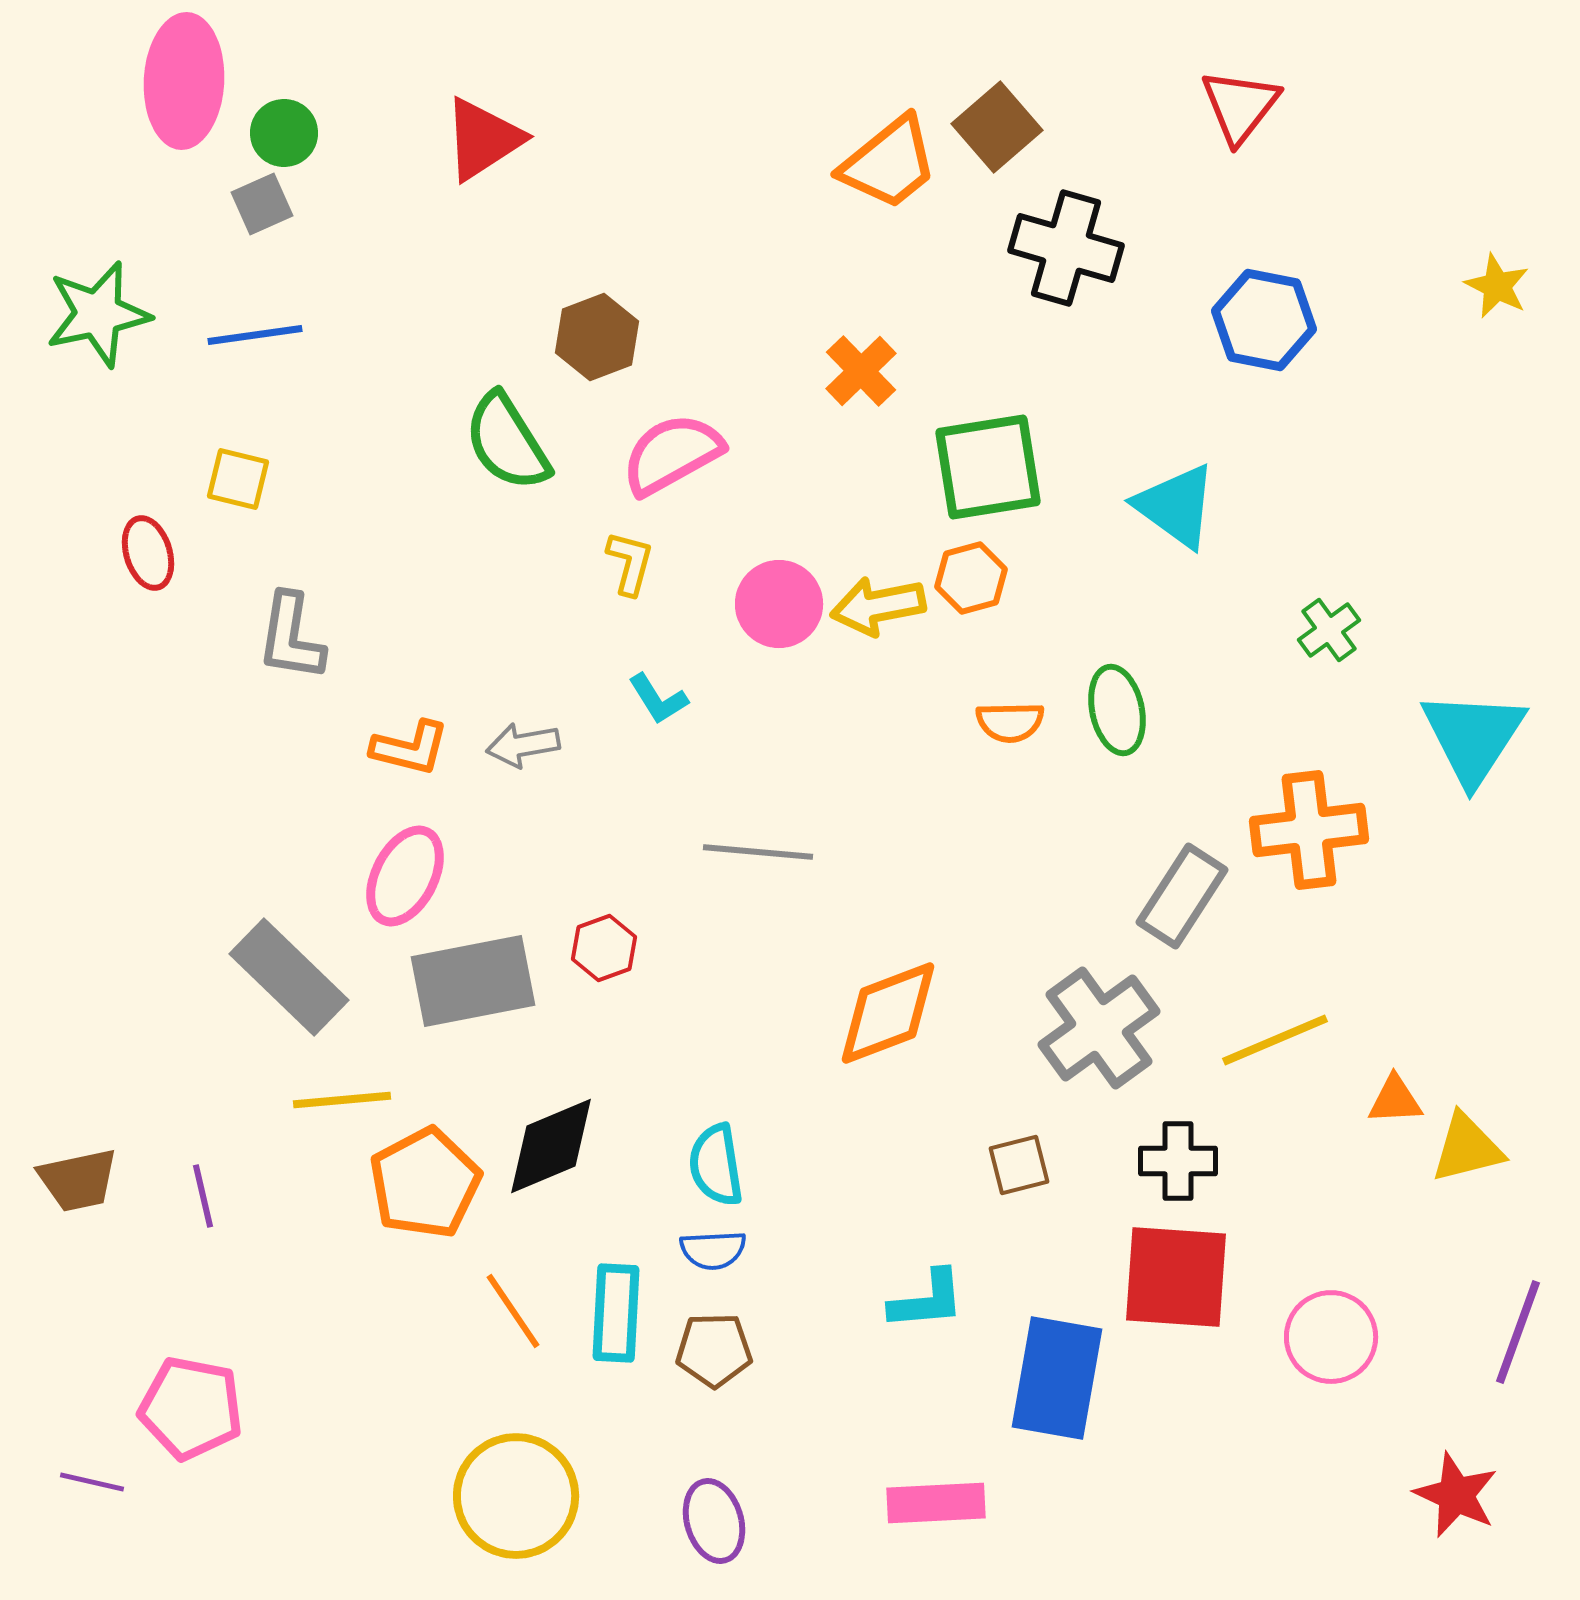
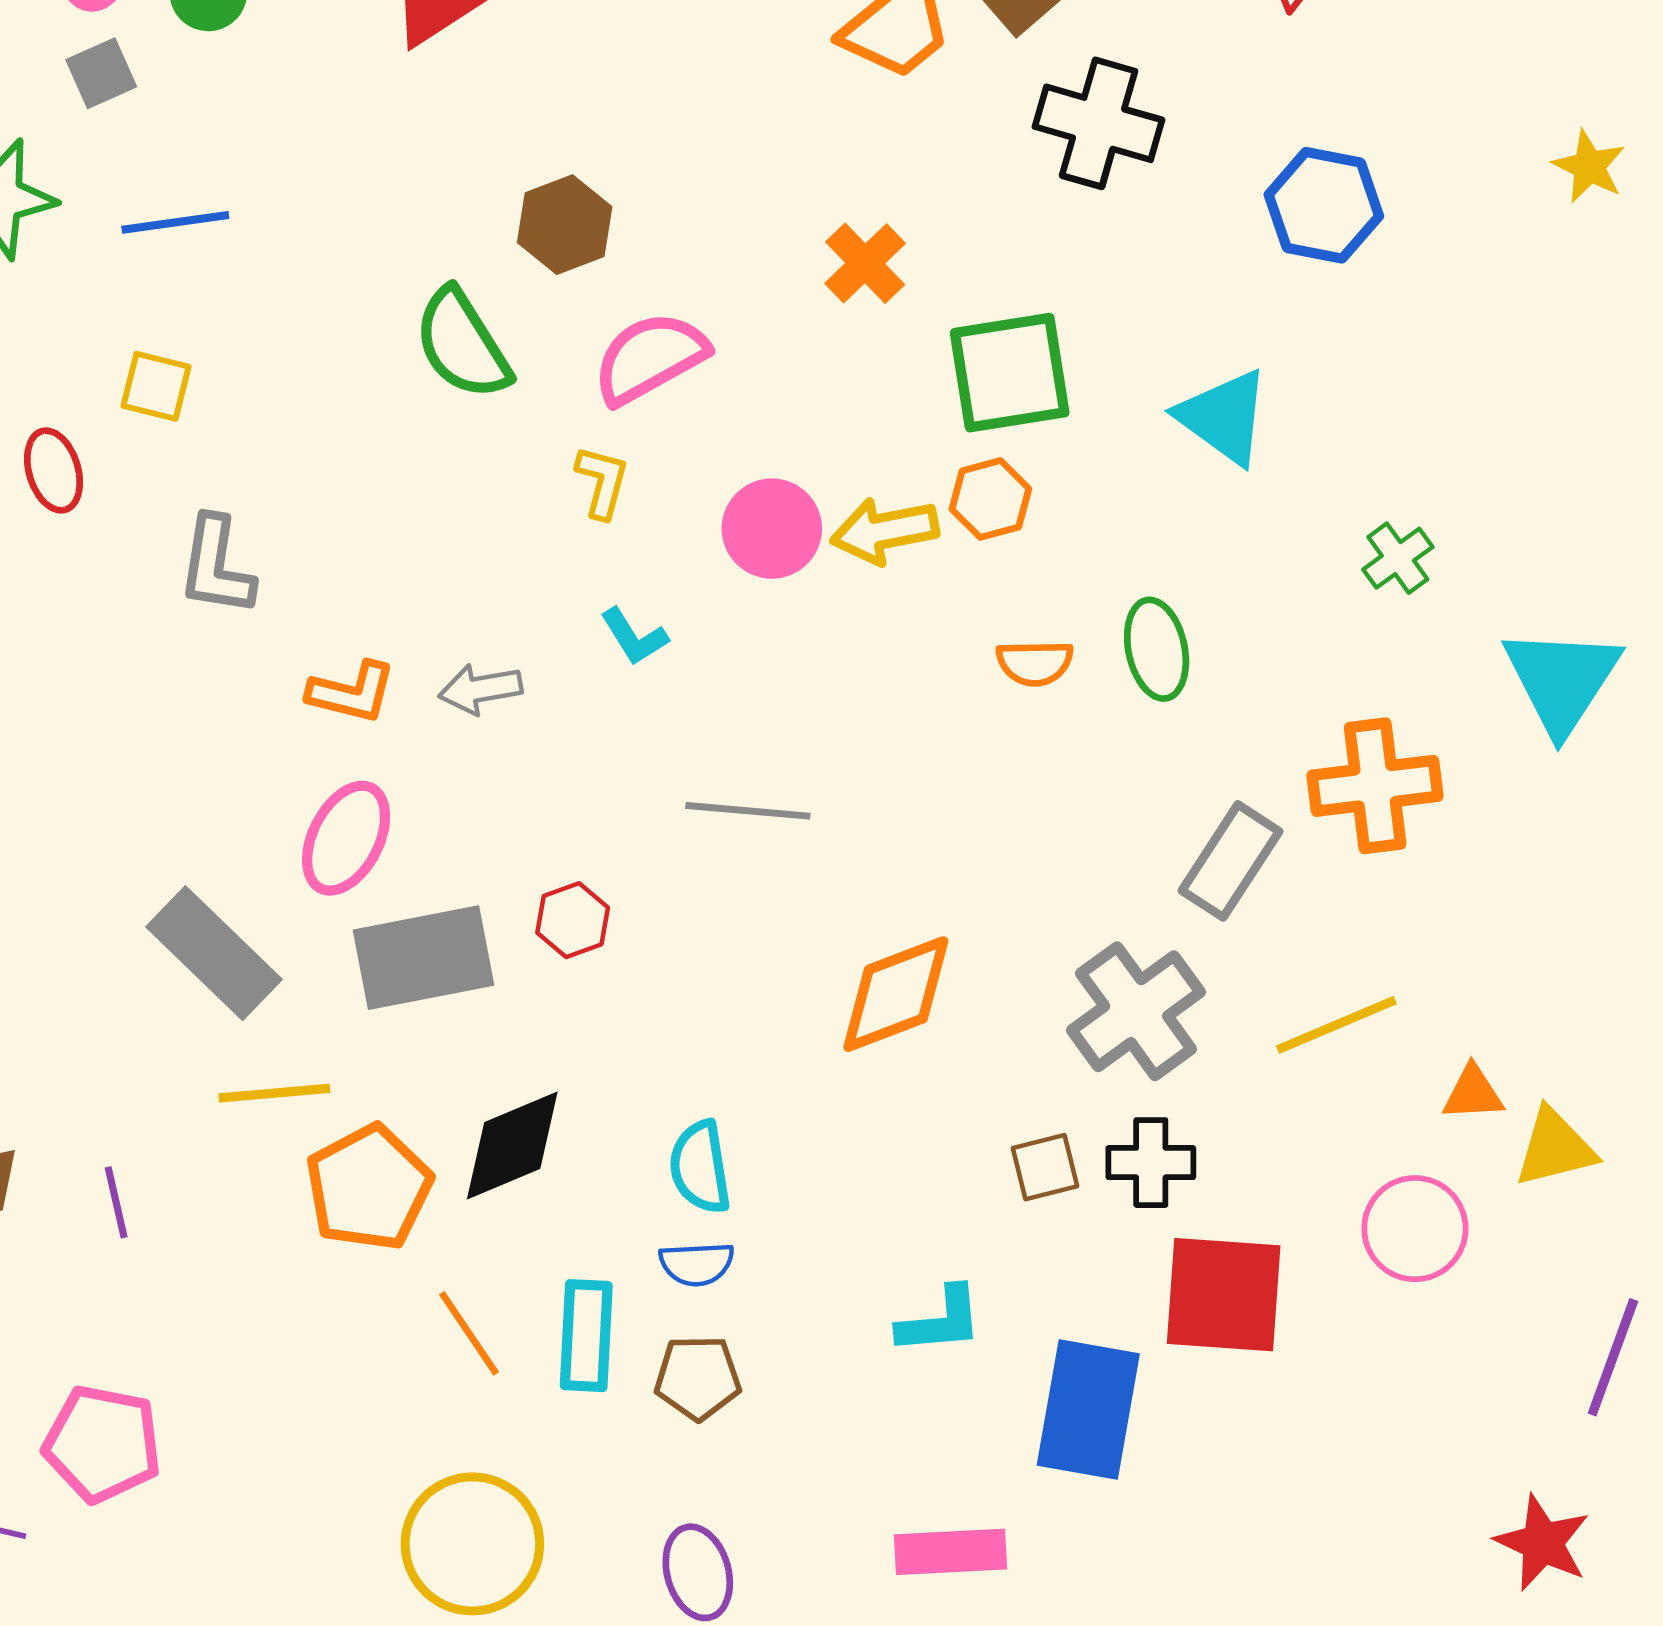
gray square: (262, 204) -> (101, 73), moved
black cross: (1178, 1161) -> (1151, 1163), moved
pink circle: (1331, 1337) -> (1415, 1229), moved

